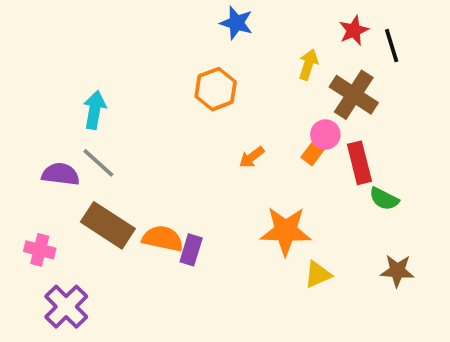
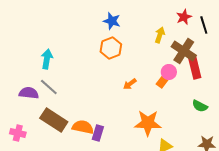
blue star: (236, 23) -> (112, 21), moved
red rectangle: (359, 163) -> (195, 68), moved

